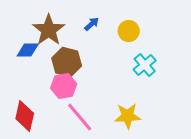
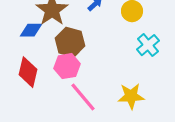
red diamond: (25, 116) -> (28, 72), moved

